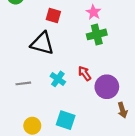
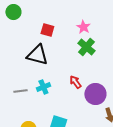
green cross: (97, 34) -> (86, 47), turned -36
cyan cross: (58, 79) -> (43, 87), moved, turned 32

